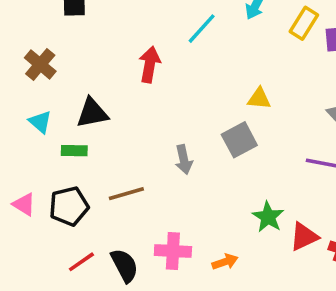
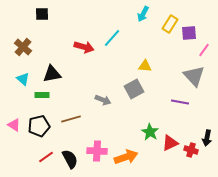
cyan line: (202, 29) -> (112, 38), moved
red arrow: (150, 64) -> (84, 47), turned 96
gray arrow: (184, 160) -> (103, 100), turned -56
orange arrow: (225, 262) -> (126, 157), size x1.6

